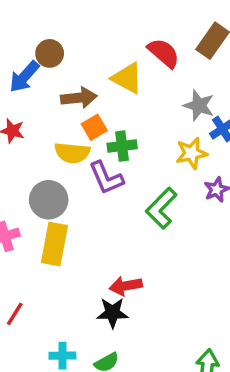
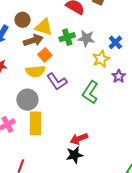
brown circle: (50, 53) -> (23, 20), moved
yellow triangle: (127, 78) -> (44, 27), moved
gray star: (199, 105) -> (86, 38), moved
green cross: (122, 146) -> (67, 37), moved

